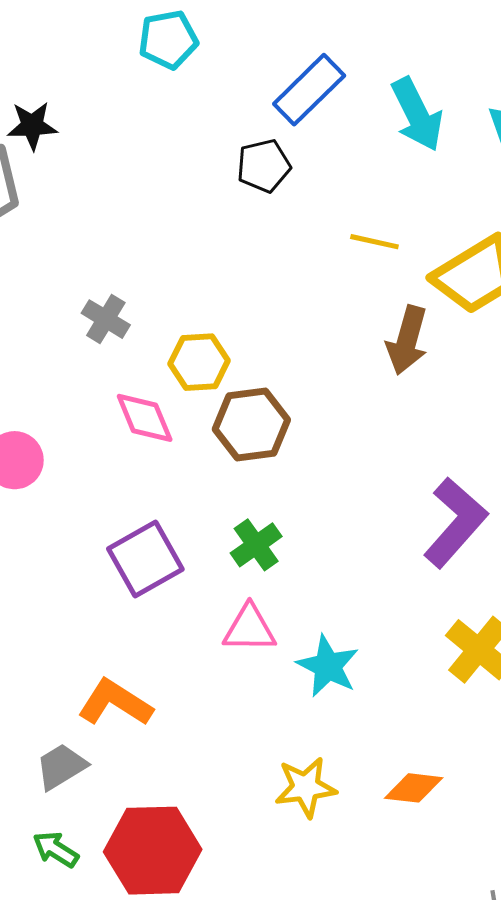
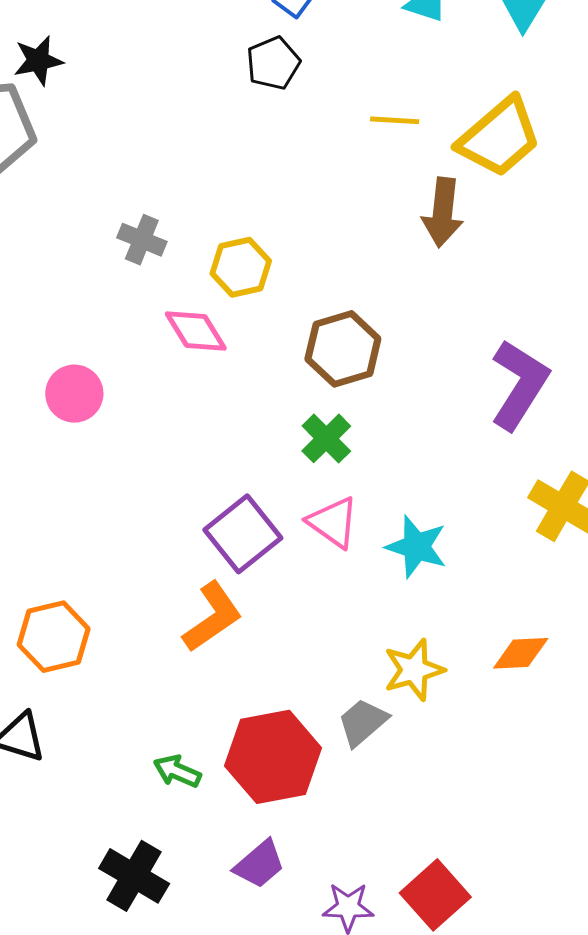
brown hexagon: (251, 425) -> (343, 349), moved
purple square: (145, 559) -> (243, 534), moved
pink triangle: (249, 629) -> (333, 522), turned 44
orange L-shape: (115, 703) -> (212, 617), turned 122
gray trapezoid: (61, 767) -> (363, 722), moved

